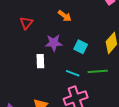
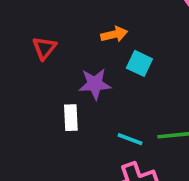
orange arrow: (65, 16) -> (114, 34), turned -48
cyan square: (81, 47) -> (139, 63), moved

